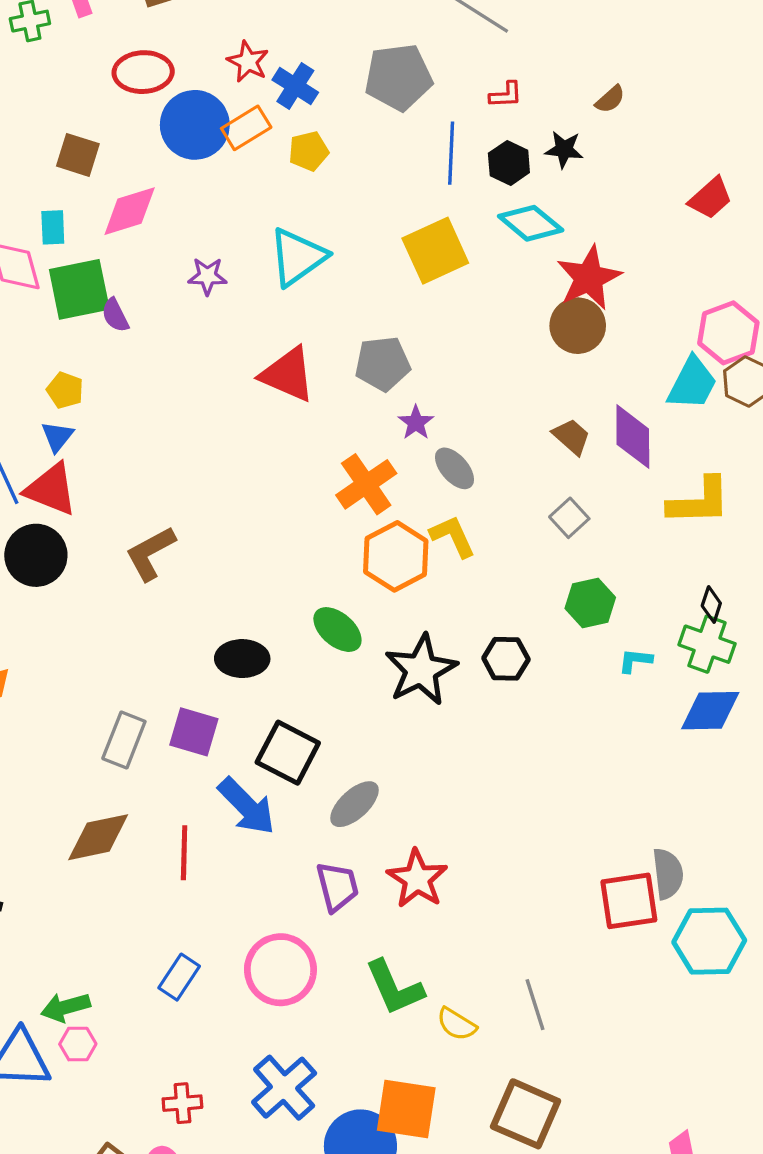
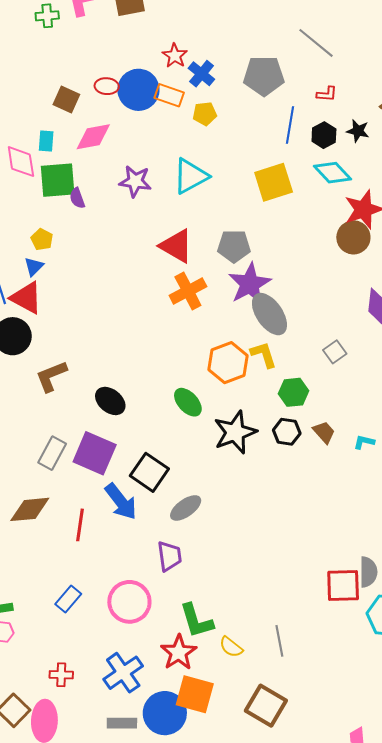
red ellipse: (143, 72) -> (107, 86), moved, size x0.7
orange rectangle: (246, 128) -> (169, 95), turned 44
purple star: (207, 276) -> (135, 181), size x1.4
purple star: (416, 423) -> (250, 284), size x2.0
brown trapezoid: (571, 437) -> (324, 432), moved
gray ellipse: (455, 468) -> (269, 314), size x1.6
orange cross: (366, 484) -> (188, 291), moved
brown L-shape: (150, 553) -> (51, 376), moved
green hexagon: (590, 603) -> (293, 392), moved
black ellipse: (242, 659) -> (110, 401), moved, turned 32
purple square: (194, 732) -> (95, 453), size x1.4
red star: (417, 879) -> (179, 652), moved

